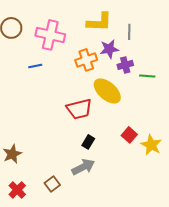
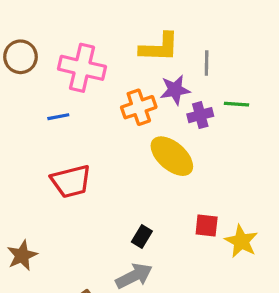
green line: (147, 76) -> (237, 104), moved
red trapezoid: (79, 109) -> (71, 181), moved
red square: (129, 135) -> (207, 225), turned -35

